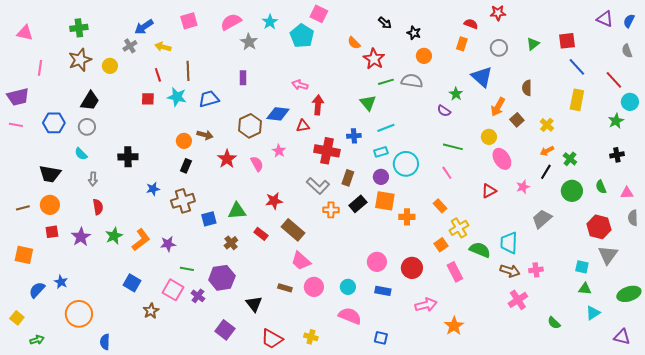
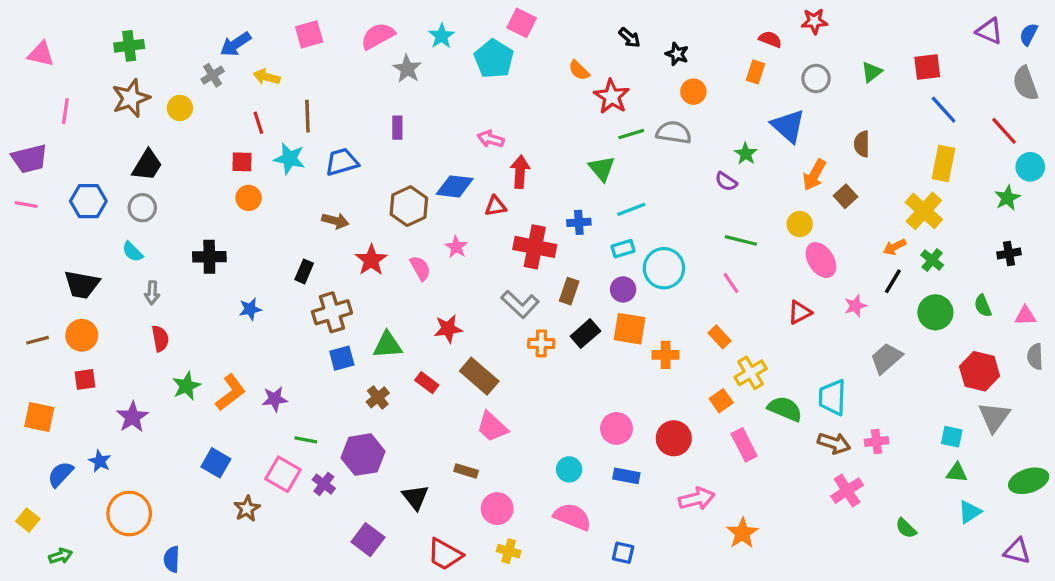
gray semicircle: (627, 51) -> (1025, 83), size x1.5
yellow cross: (547, 125) -> (924, 211), moved, size x1.6
orange circle: (184, 141) -> (249, 198), moved
brown cross: (183, 201) -> (332, 312), moved
purple star: (81, 237) -> (132, 417), moved
pink circle: (314, 287) -> (497, 509), moved

